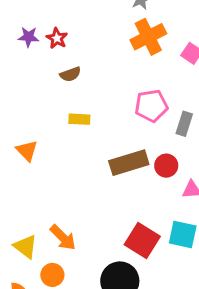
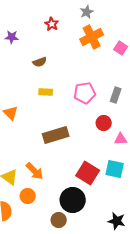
red star: (57, 38) -> (52, 24), moved
pink pentagon: (151, 106) -> (85, 93), moved
brown rectangle: (129, 163) -> (56, 135), moved

